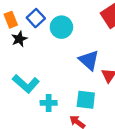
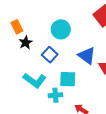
blue square: (36, 18) -> (50, 55), moved
cyan square: (86, 100) -> (68, 79), moved

